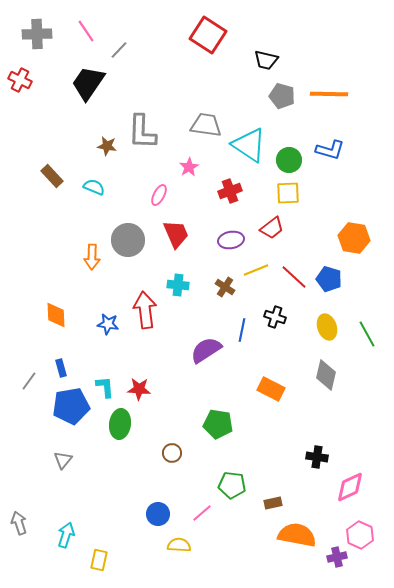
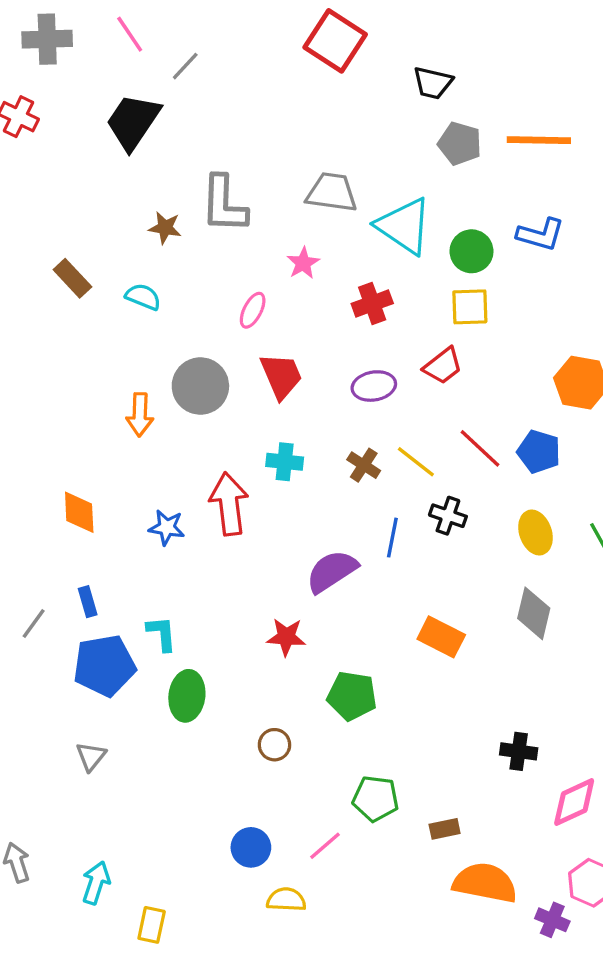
yellow line: (256, 270) -> (416, 462), moved, turned 60
red star: (139, 389) -> (286, 637), moved
purple cross: (337, 557) -> (552, 920), turned 36

